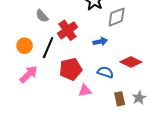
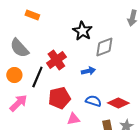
gray semicircle: (42, 16) -> (19, 48), moved, size x1.5
red diamond: (131, 62) -> (118, 103), moved

